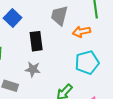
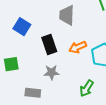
orange arrow: (81, 32) -> (78, 47), moved

